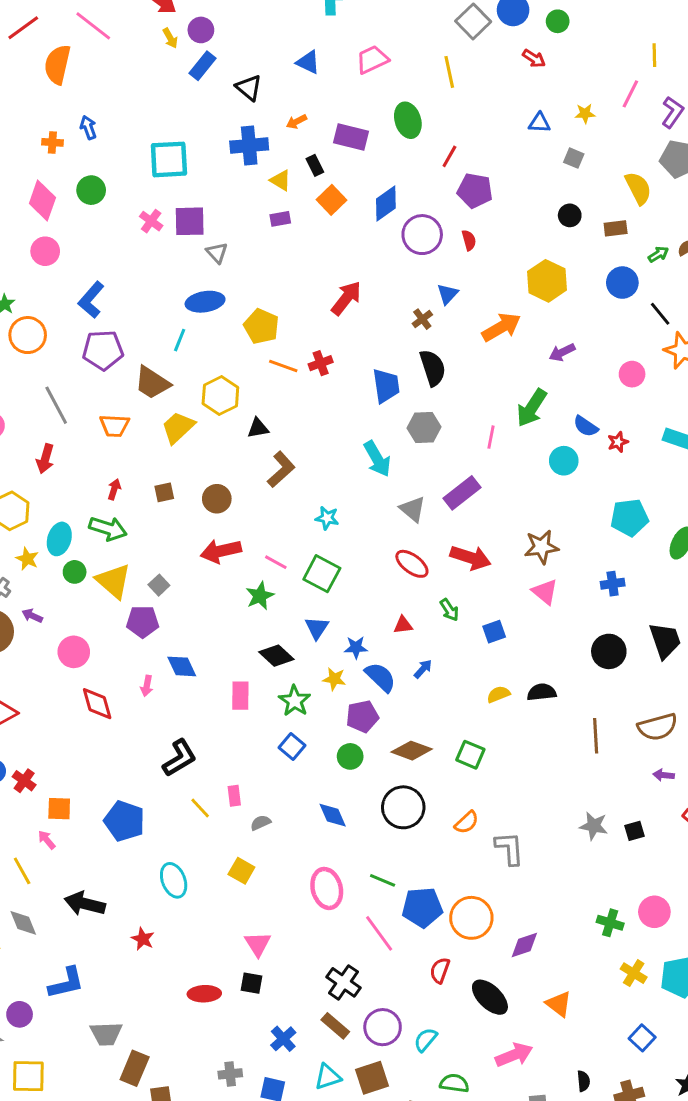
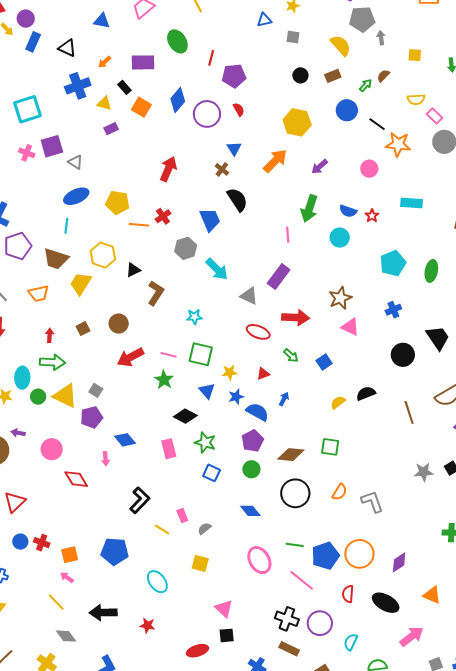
gray hexagon: (424, 427) -> (186, 248), moved
yellow star: (334, 679) -> (230, 372), moved
purple circle: (383, 1027) -> (320, 623), moved

